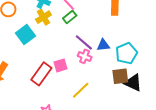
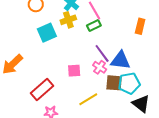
blue triangle: (103, 45) -> (120, 60), size x1.5
cyan pentagon: (127, 53) -> (129, 83), moved
red rectangle: (41, 74) -> (42, 89), moved
brown square: (120, 76) -> (114, 83), moved

